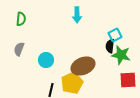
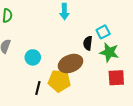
black semicircle: (110, 46) -> (88, 43), moved
yellow pentagon: (72, 83) -> (59, 81), turned 30

